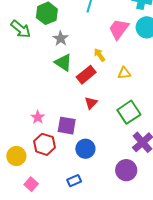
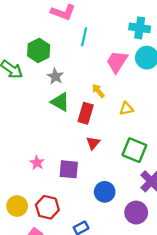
red rectangle: (86, 75) -> (86, 113), turned -30
green square: (129, 112) -> (134, 150), turned -30
red hexagon: (44, 144) -> (47, 207), moved
blue circle: (85, 149) -> (105, 192), moved

